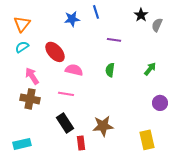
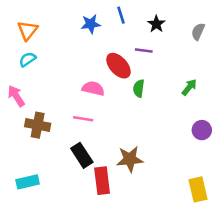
black star: (141, 15) -> (156, 24), moved
red ellipse: (55, 52) -> (118, 66), moved
pink arrow: (32, 76) -> (16, 96), moved
yellow rectangle: (147, 140) -> (198, 189), moved
red rectangle: (81, 143) -> (102, 181), size x1.5

